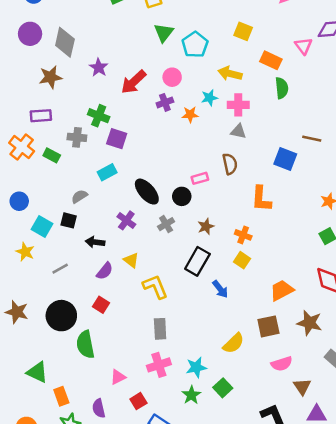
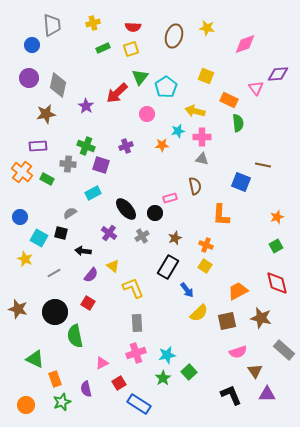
red arrow: (134, 82) -> (117, 93), moved
purple cross: (165, 102) -> (126, 146), moved
yellow semicircle: (234, 343) -> (199, 313), moved

